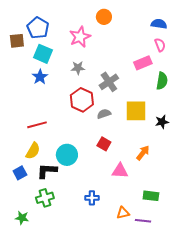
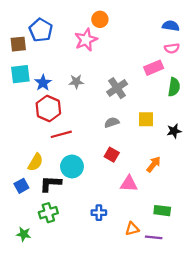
orange circle: (104, 17) -> (100, 19), moved
pink semicircle: (160, 45) -> (172, 48), turned 104
cyan square: (43, 54) -> (20, 74), moved, turned -30
gray star: (78, 68) -> (76, 82), moved
red hexagon: (82, 100) -> (48, 108), moved
yellow square: (136, 111) -> (146, 119), size x0.7
red line: (37, 125) -> (61, 134), moved

